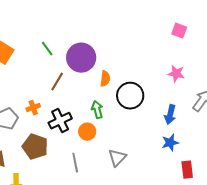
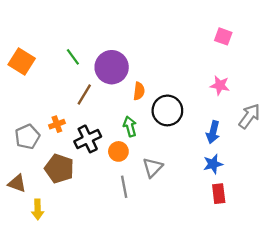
gray triangle: (117, 158) -> (153, 167), moved
gray line: (75, 163) -> (124, 187), moved
red rectangle: (187, 170) -> (219, 194), moved

